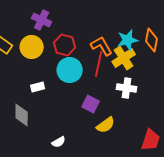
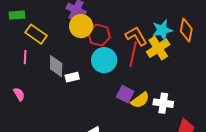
yellow circle: (32, 47) -> (81, 26), moved
white cross: (127, 88) -> (163, 103), moved
gray diamond: (22, 115) -> (56, 66), moved
yellow semicircle: (106, 125) -> (140, 100), moved

